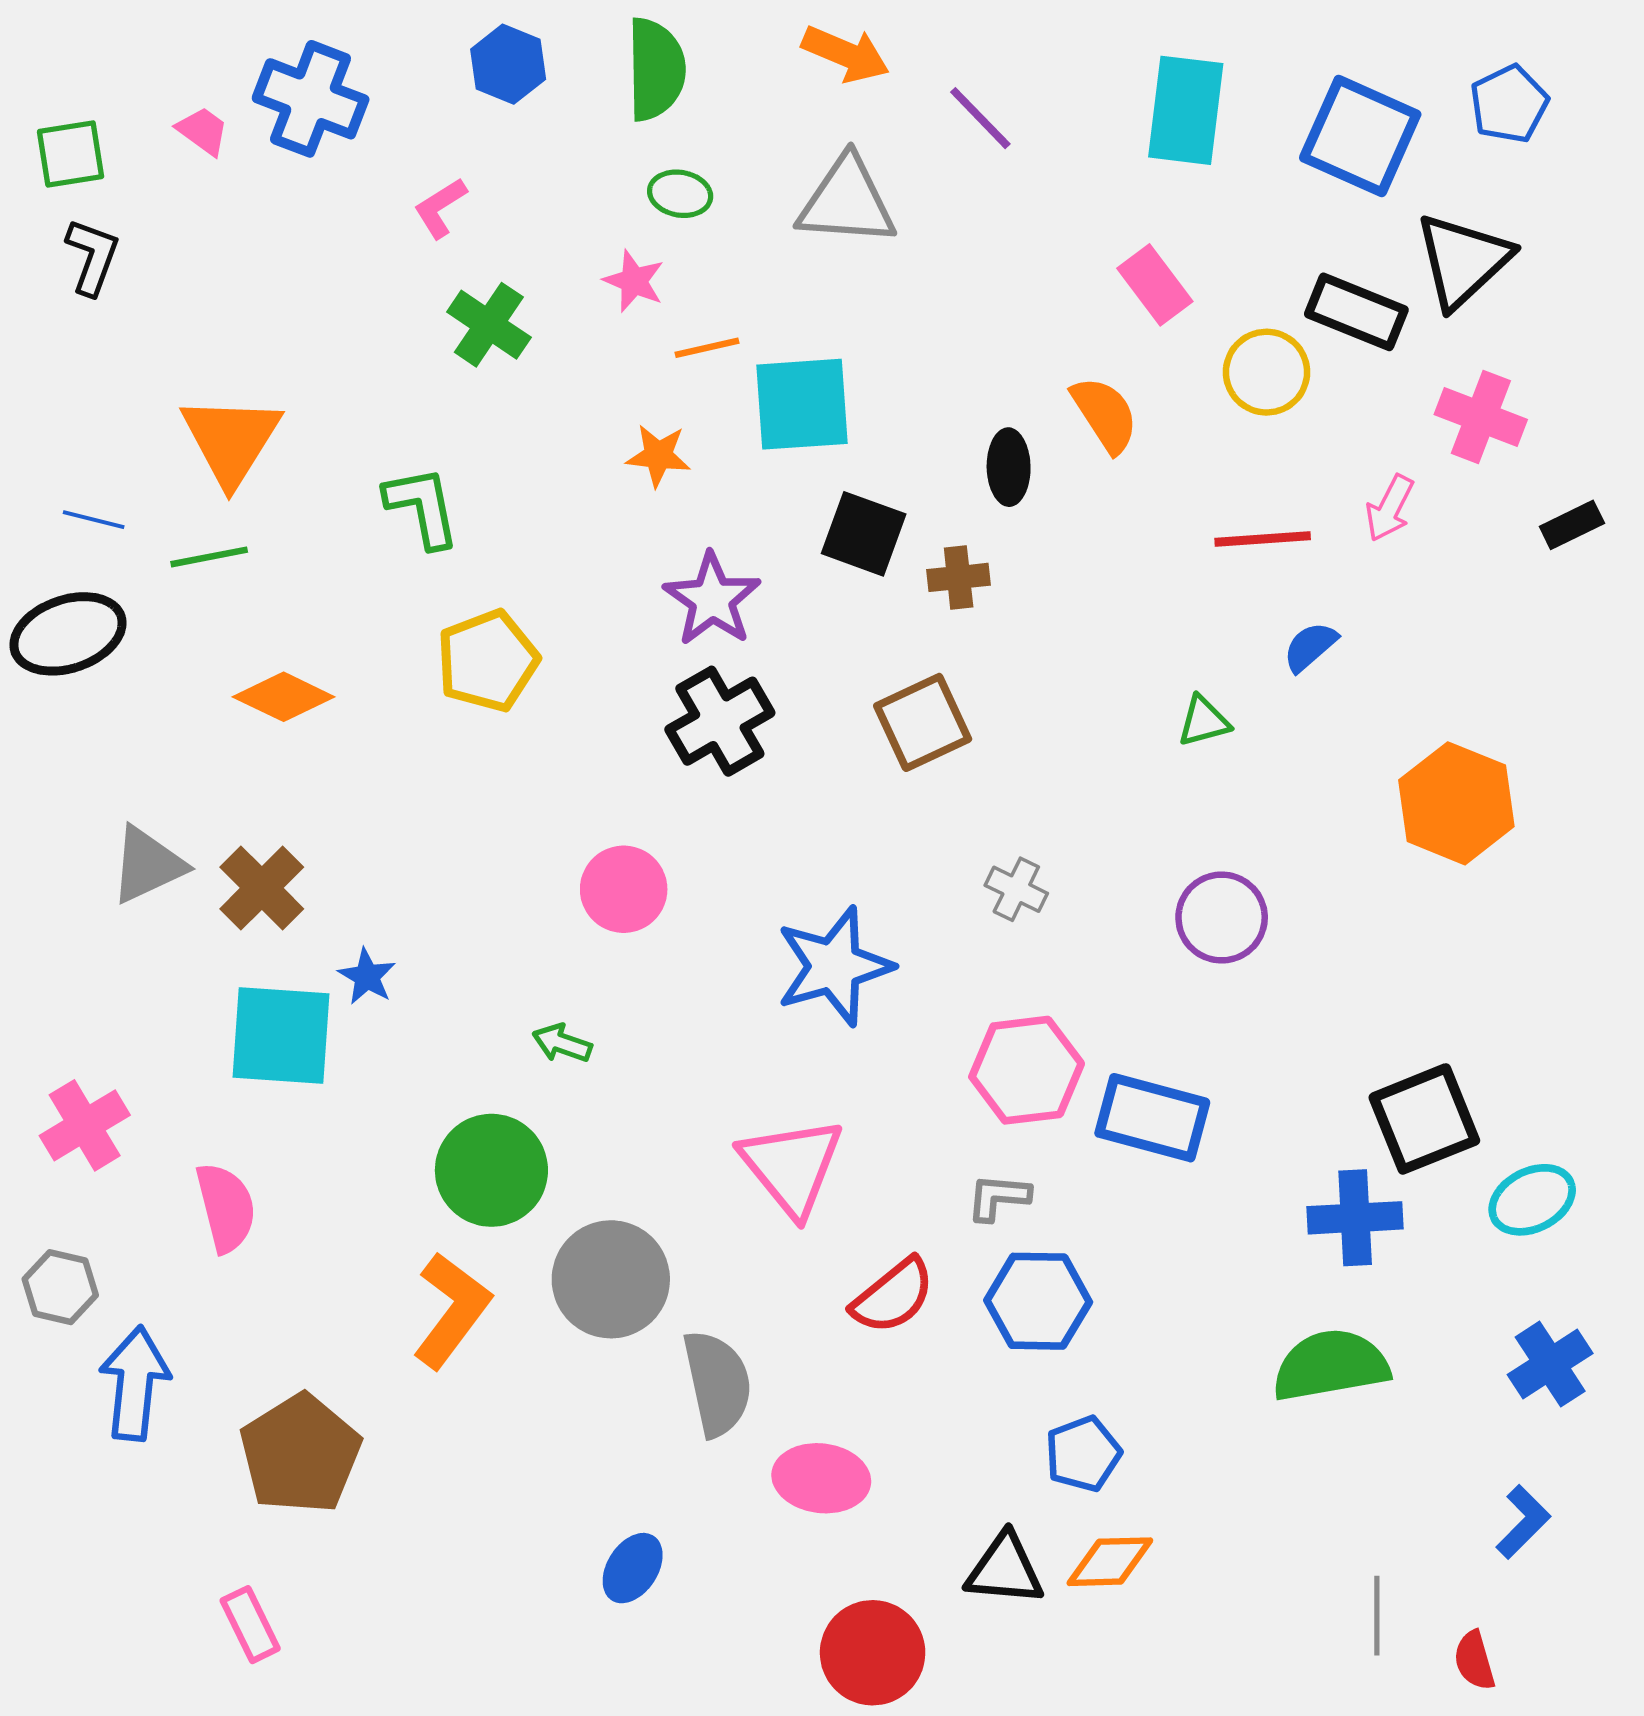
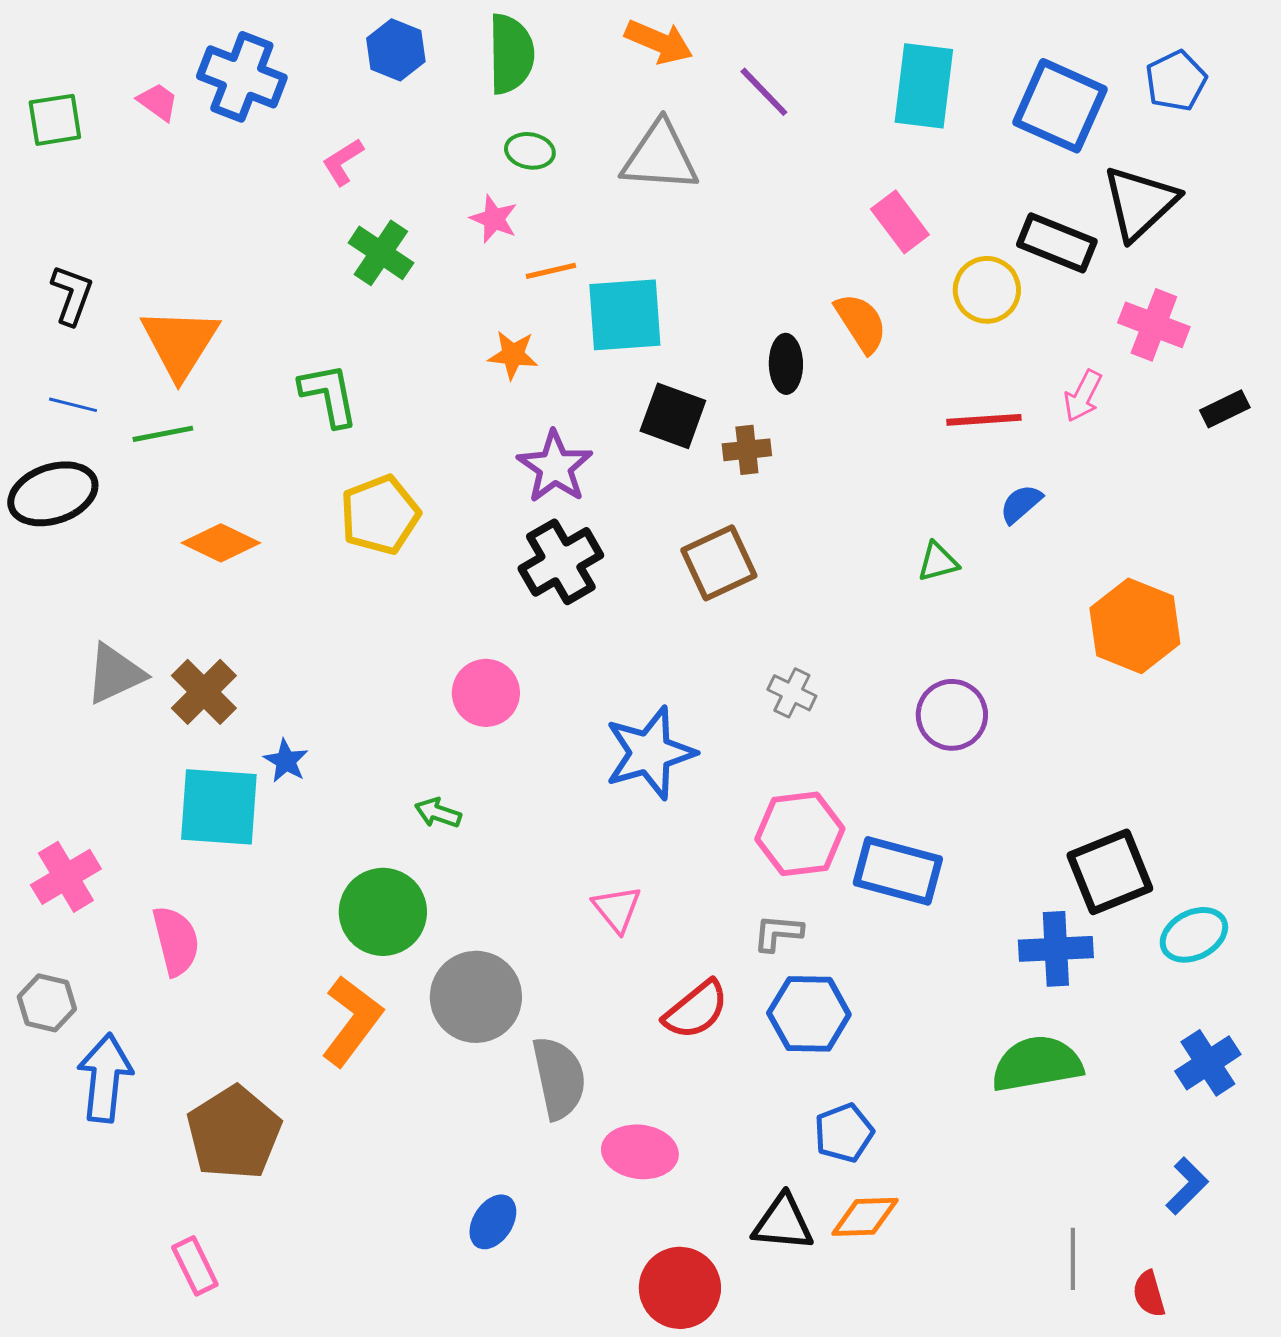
black L-shape: (92, 257) -> (72, 295), moved
pink triangle: (792, 1166) -> (617, 909), size x0.6

